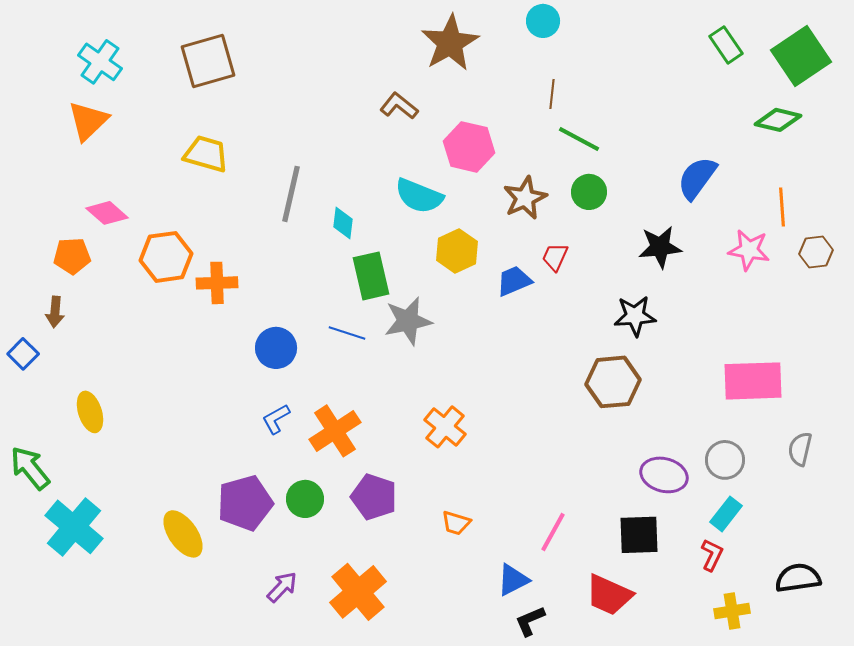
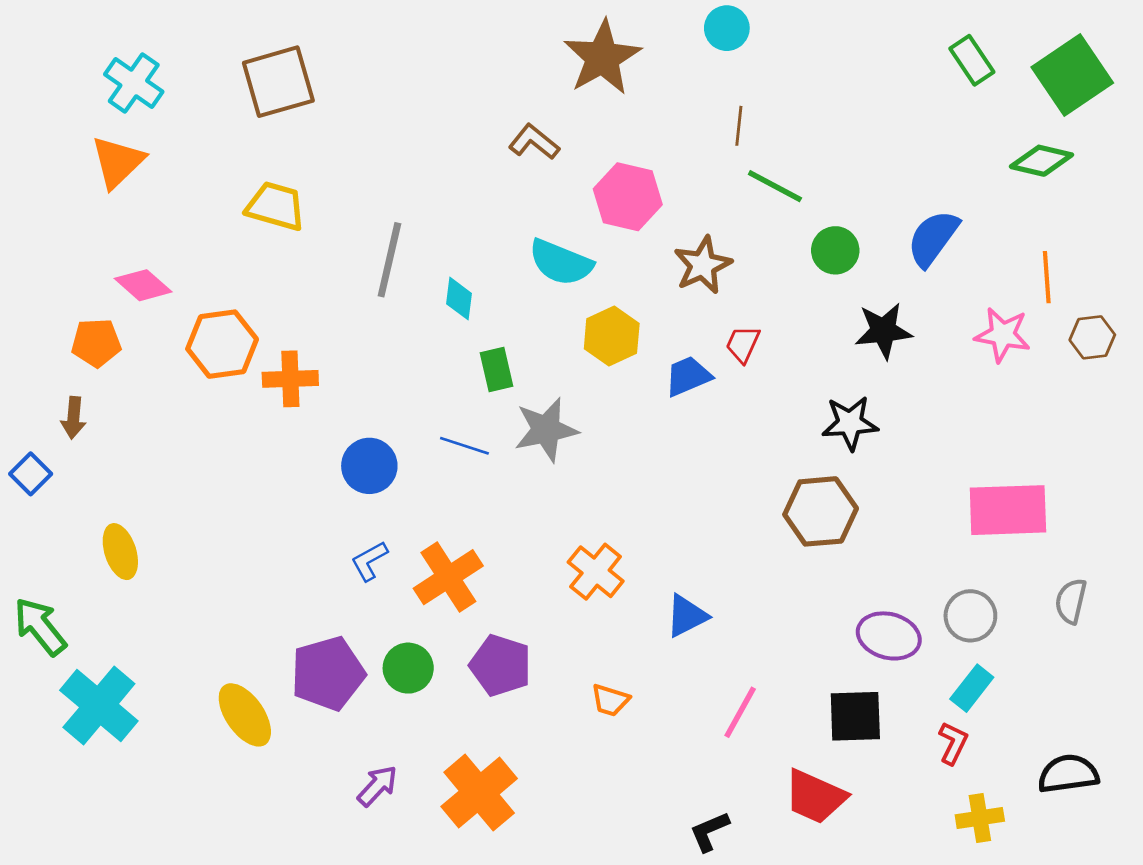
green circle: (589, 192) -> (835, 250), moved
green rectangle: (371, 276) -> (497, 370), size x0.7
blue triangle: (513, 580) -> (687, 616), moved

